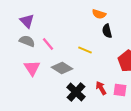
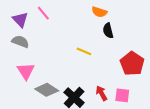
pink line: (48, 44) -> (43, 13), moved
gray diamond: (62, 68) -> (47, 90), moved

